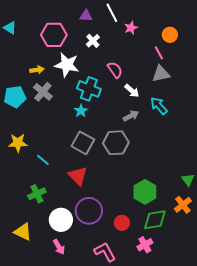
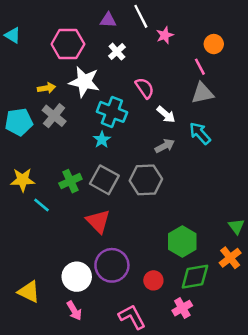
cyan line: (43, 160) -> (41, 205), moved
green cross: (37, 194) -> (70, 181), moved

